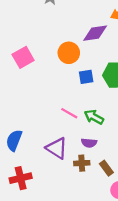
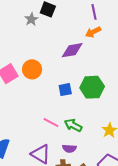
orange circle: (69, 53) -> (32, 69), moved

